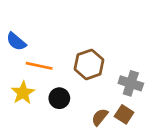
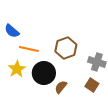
black circle: (59, 98) -> (44, 73), size x1.5
brown semicircle: (100, 117) -> (61, 87), moved

